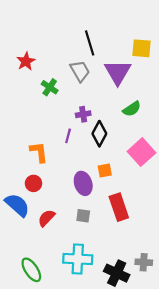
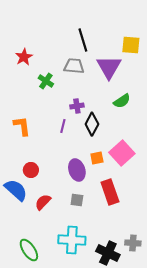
gray trapezoid: (80, 71) -> (74, 66), turned -55
orange L-shape: (39, 152) -> (22, 126), moved
pink square: (142, 152) -> (122, 153), moved

